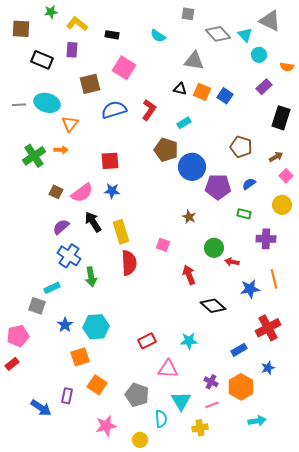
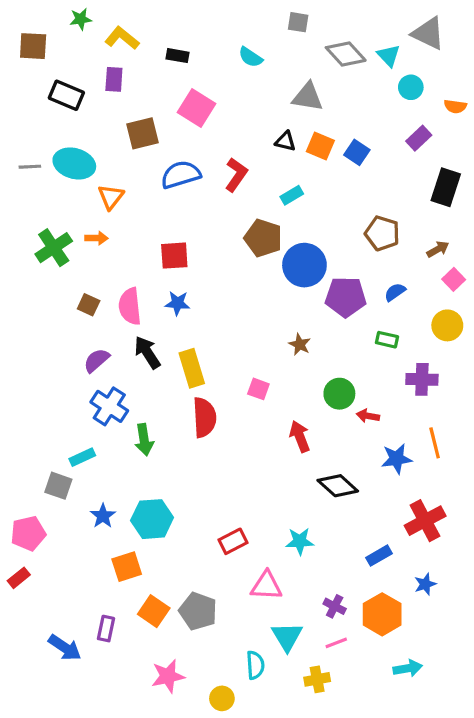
pink semicircle: (82, 193) -> (130, 306), turned 120
gray pentagon: (137, 395) -> (198, 611), moved

